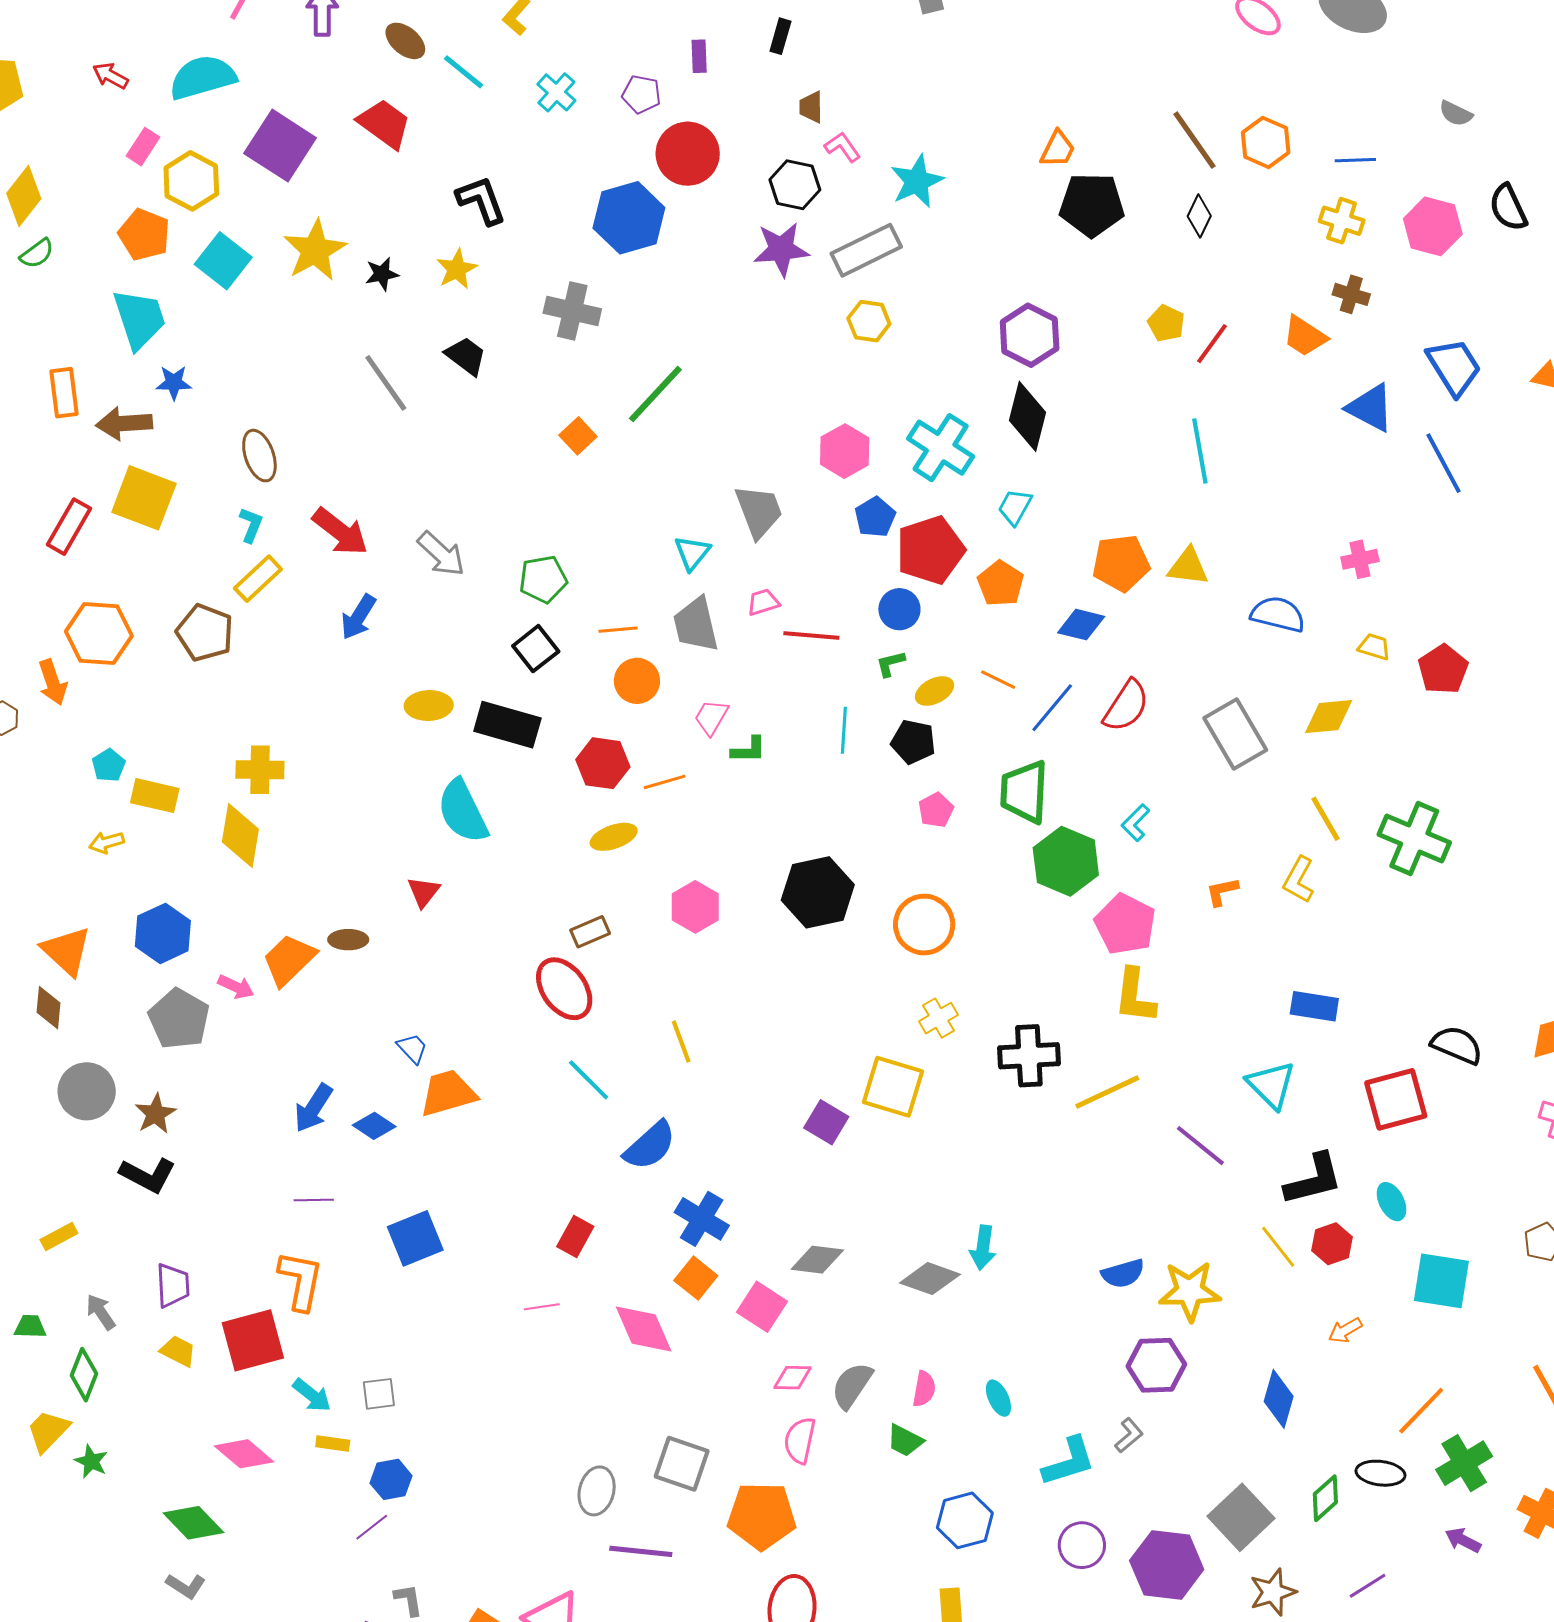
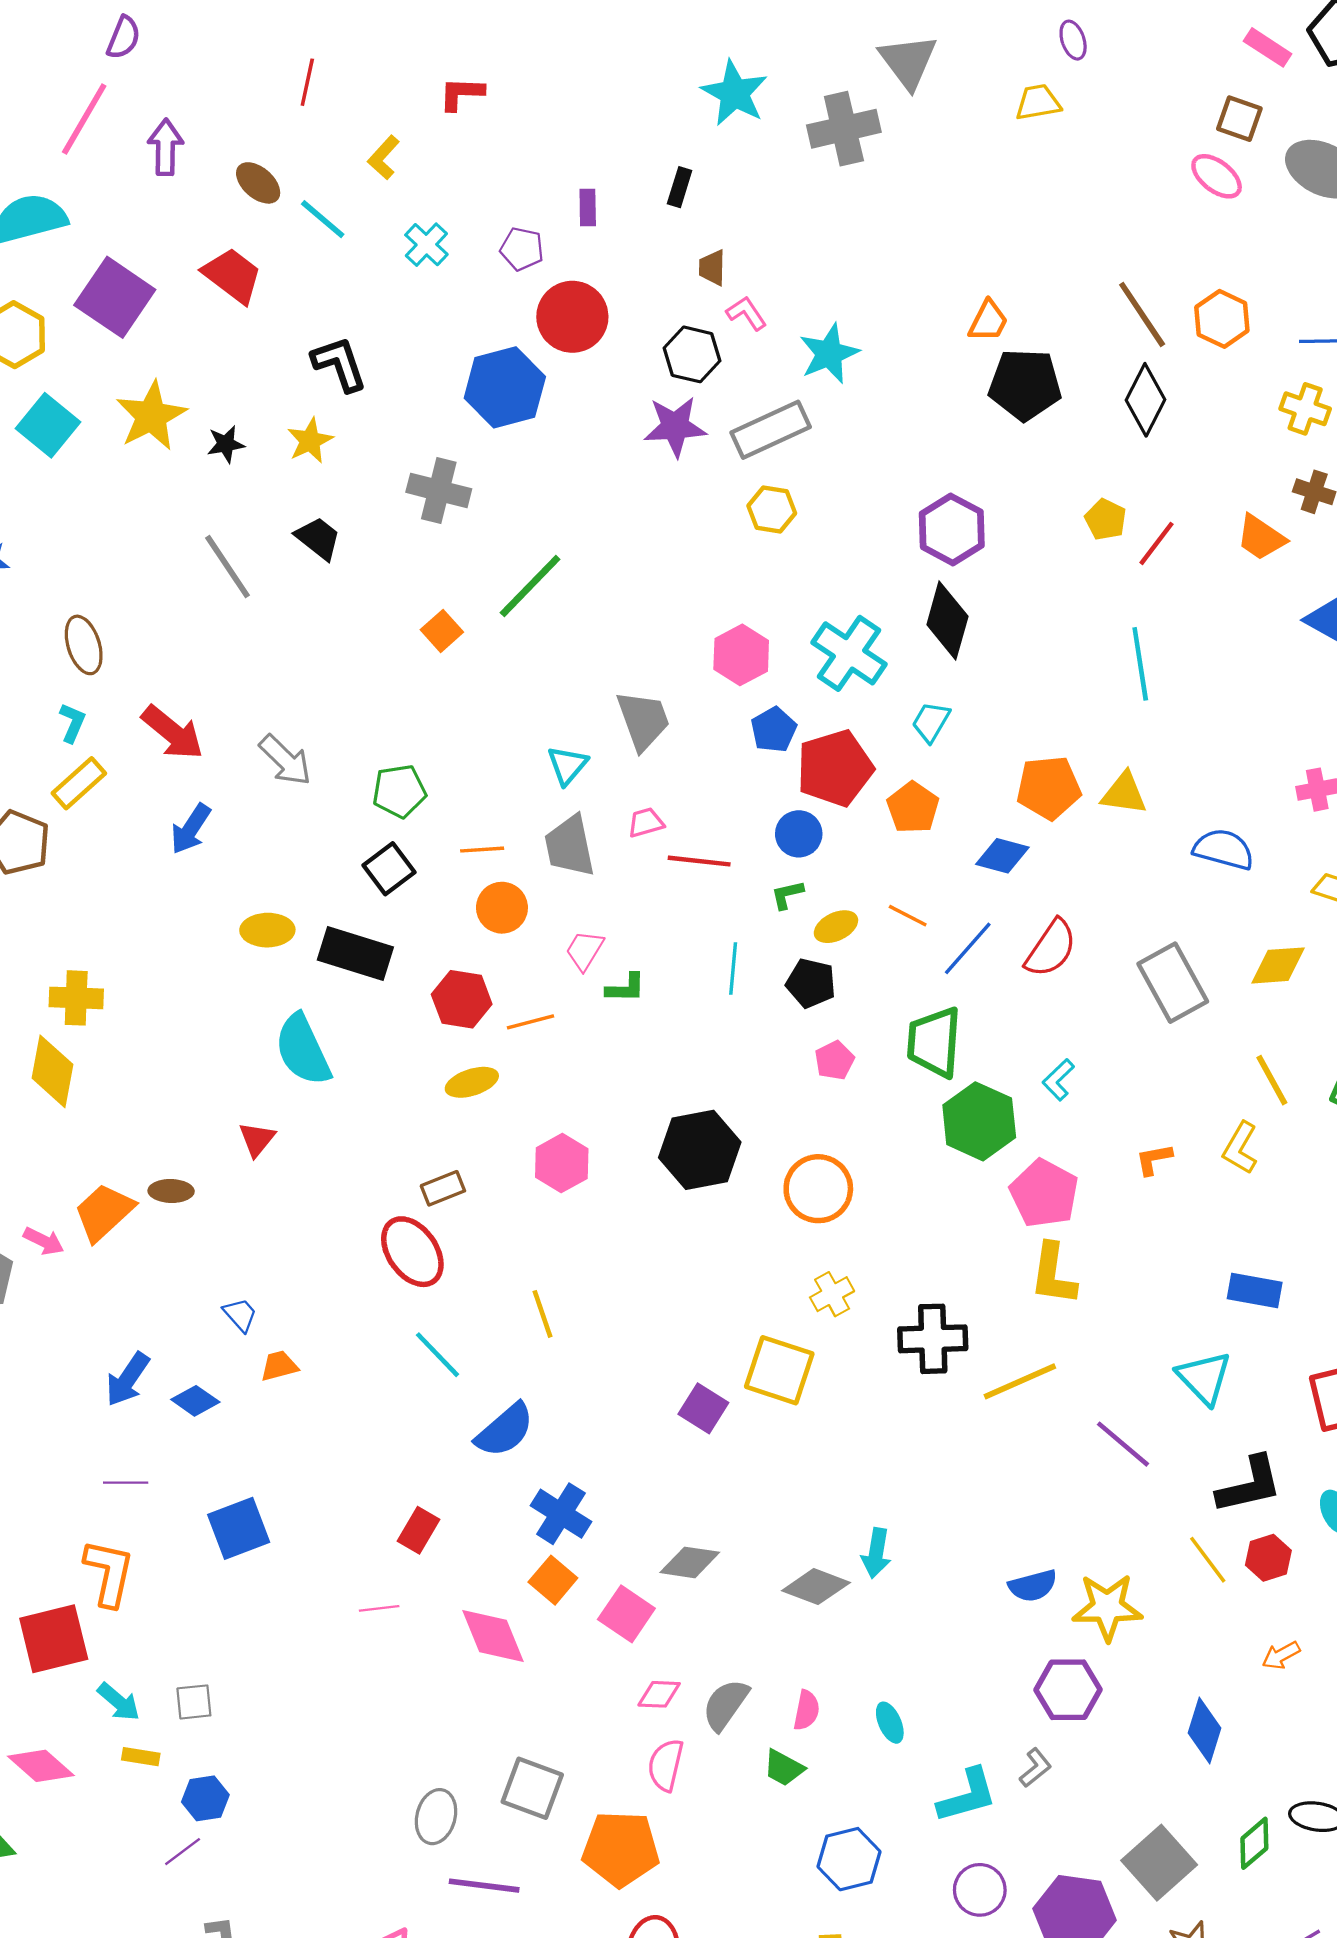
black diamond: (1199, 216) -> (1145, 400), size x1.5
orange trapezoid: (448, 1093) -> (279, 1366), size x0.6

